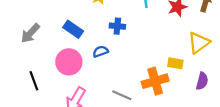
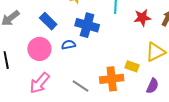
blue cross: (117, 26) -> (87, 25), size x1.6

